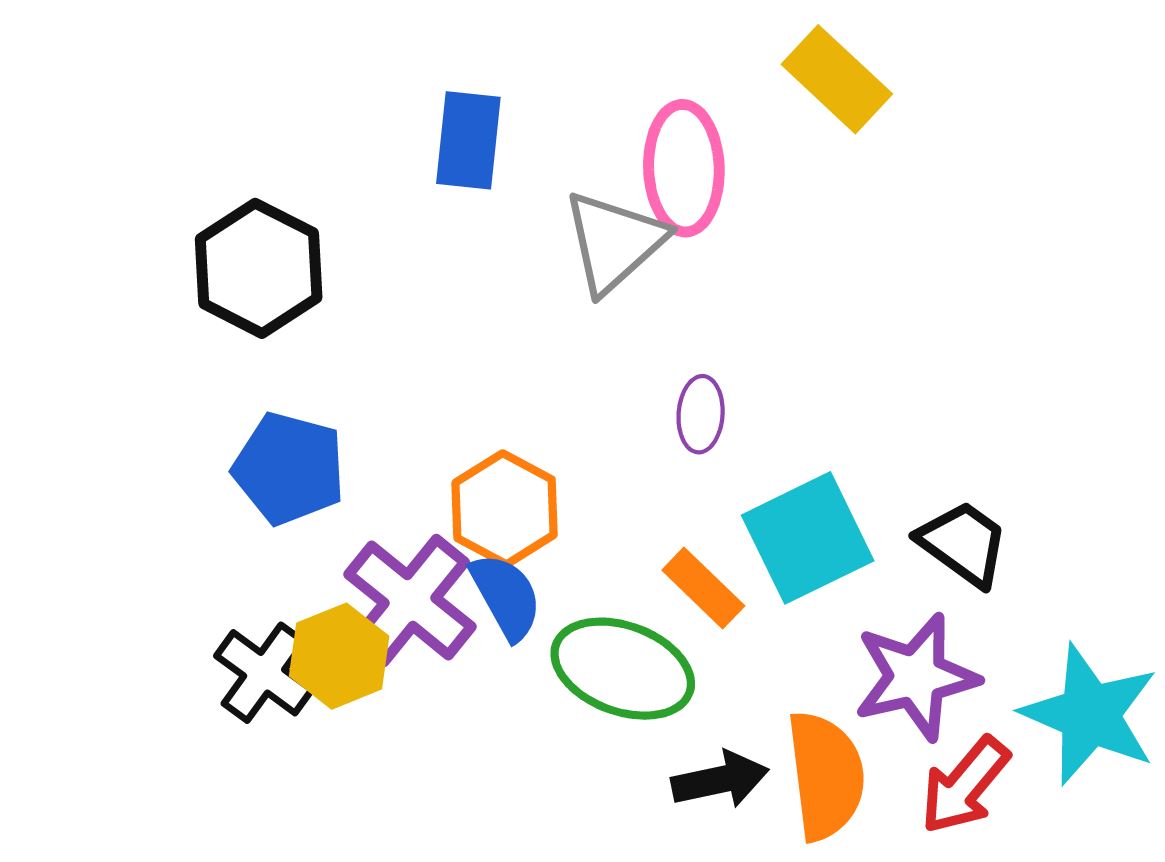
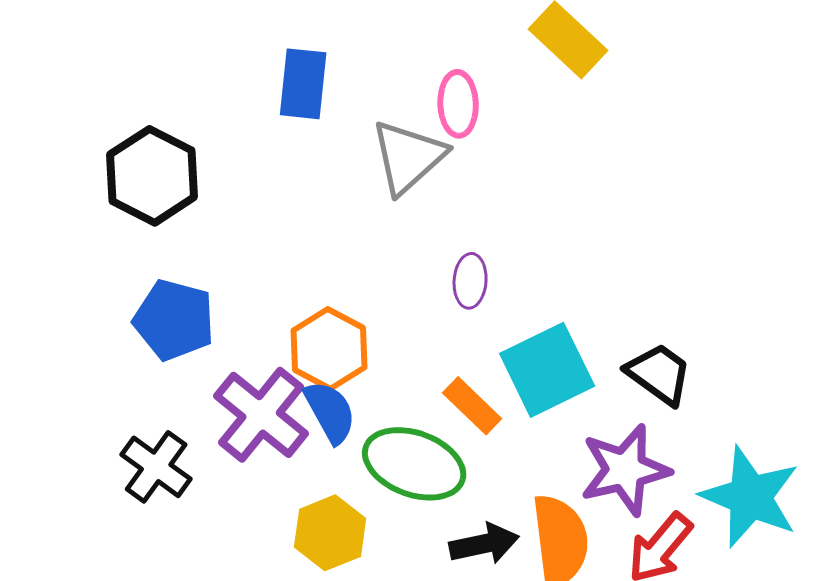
pink ellipse: (684, 168) -> (458, 104), size x0.7
yellow hexagon: (339, 656) -> (330, 533), moved

